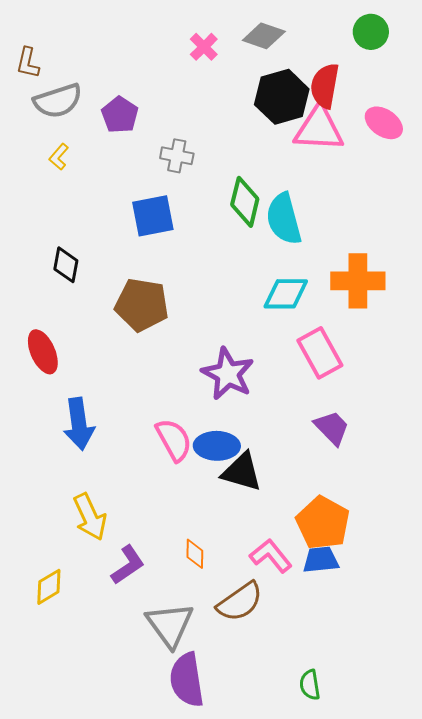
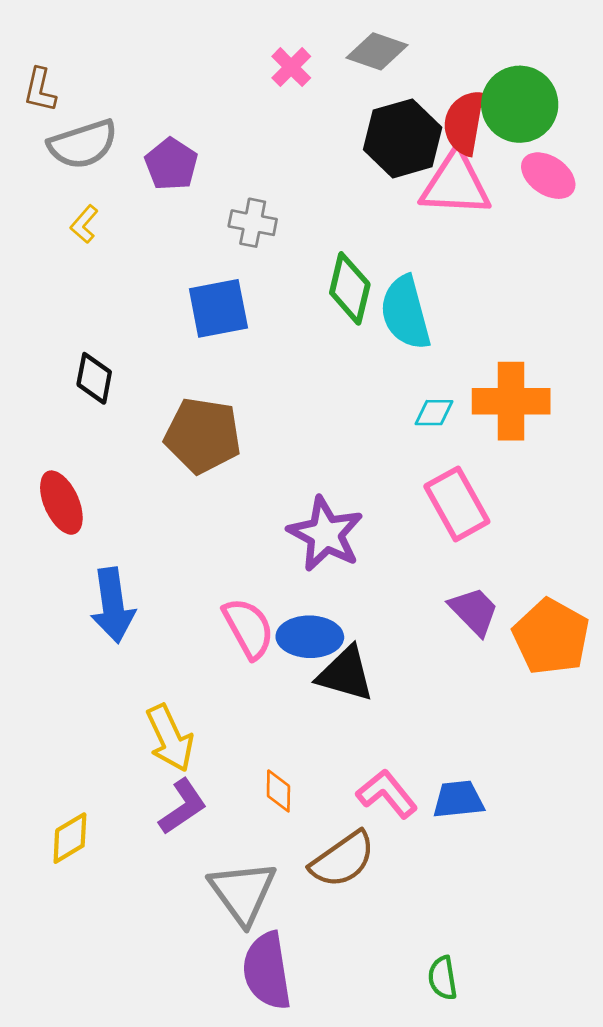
green circle: (371, 32) -> (520, 104), moved, size x1.5
cyan diamond: (286, 294) -> (434, 413), moved, size x0.6
yellow arrow: (90, 517) -> (170, 738), moved
orange pentagon: (323, 523) -> (551, 637), moved

